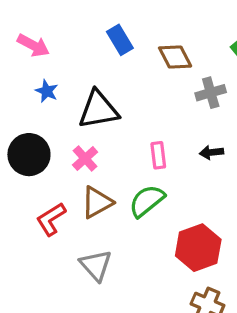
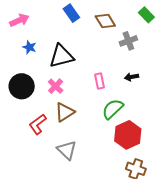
pink arrow: (33, 45) -> (19, 20), turned -48
green semicircle: (147, 201) -> (113, 109), moved

